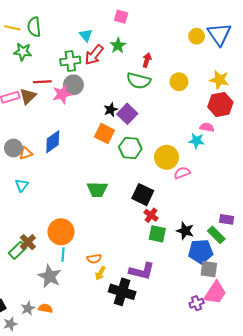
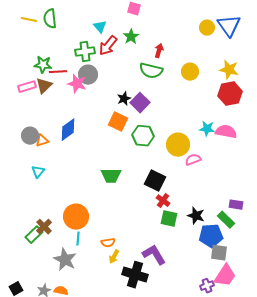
green star: (23, 52) -> (43, 65), moved
pink star: (62, 94) -> (77, 84), turned 30
pink semicircle: (207, 127) -> (226, 132), moved, size x1.5
purple L-shape: (142, 271) -> (154, 255), turned -135

